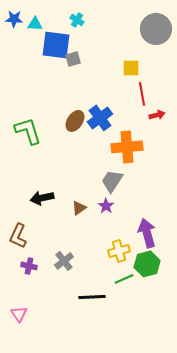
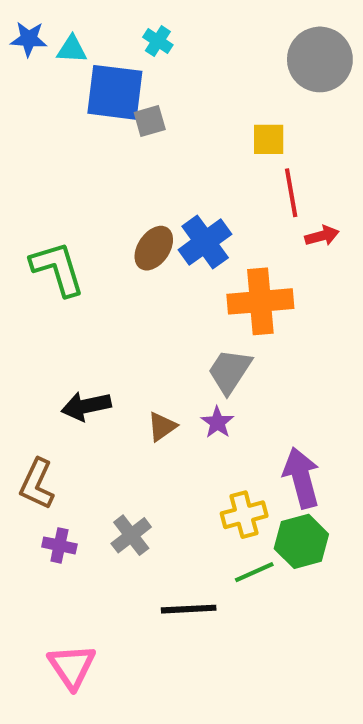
pink triangle: (19, 314) -> (72, 666), moved, size x1.4

